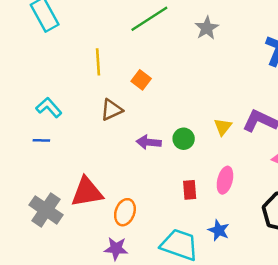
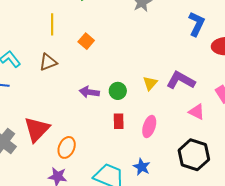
brown triangle: (112, 110) -> (48, 62), moved
red rectangle: (190, 190) -> (119, 121), moved
red triangle: (87, 192) -> (37, 129), turned -40

